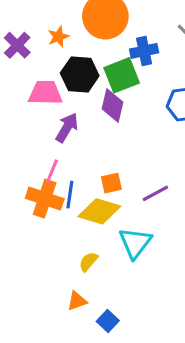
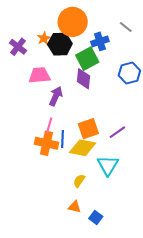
black hexagon: (80, 74) -> (60, 44), moved
orange square: (111, 183) -> (88, 129), size x1.5
orange triangle: (77, 301) -> (75, 207), turned 40

